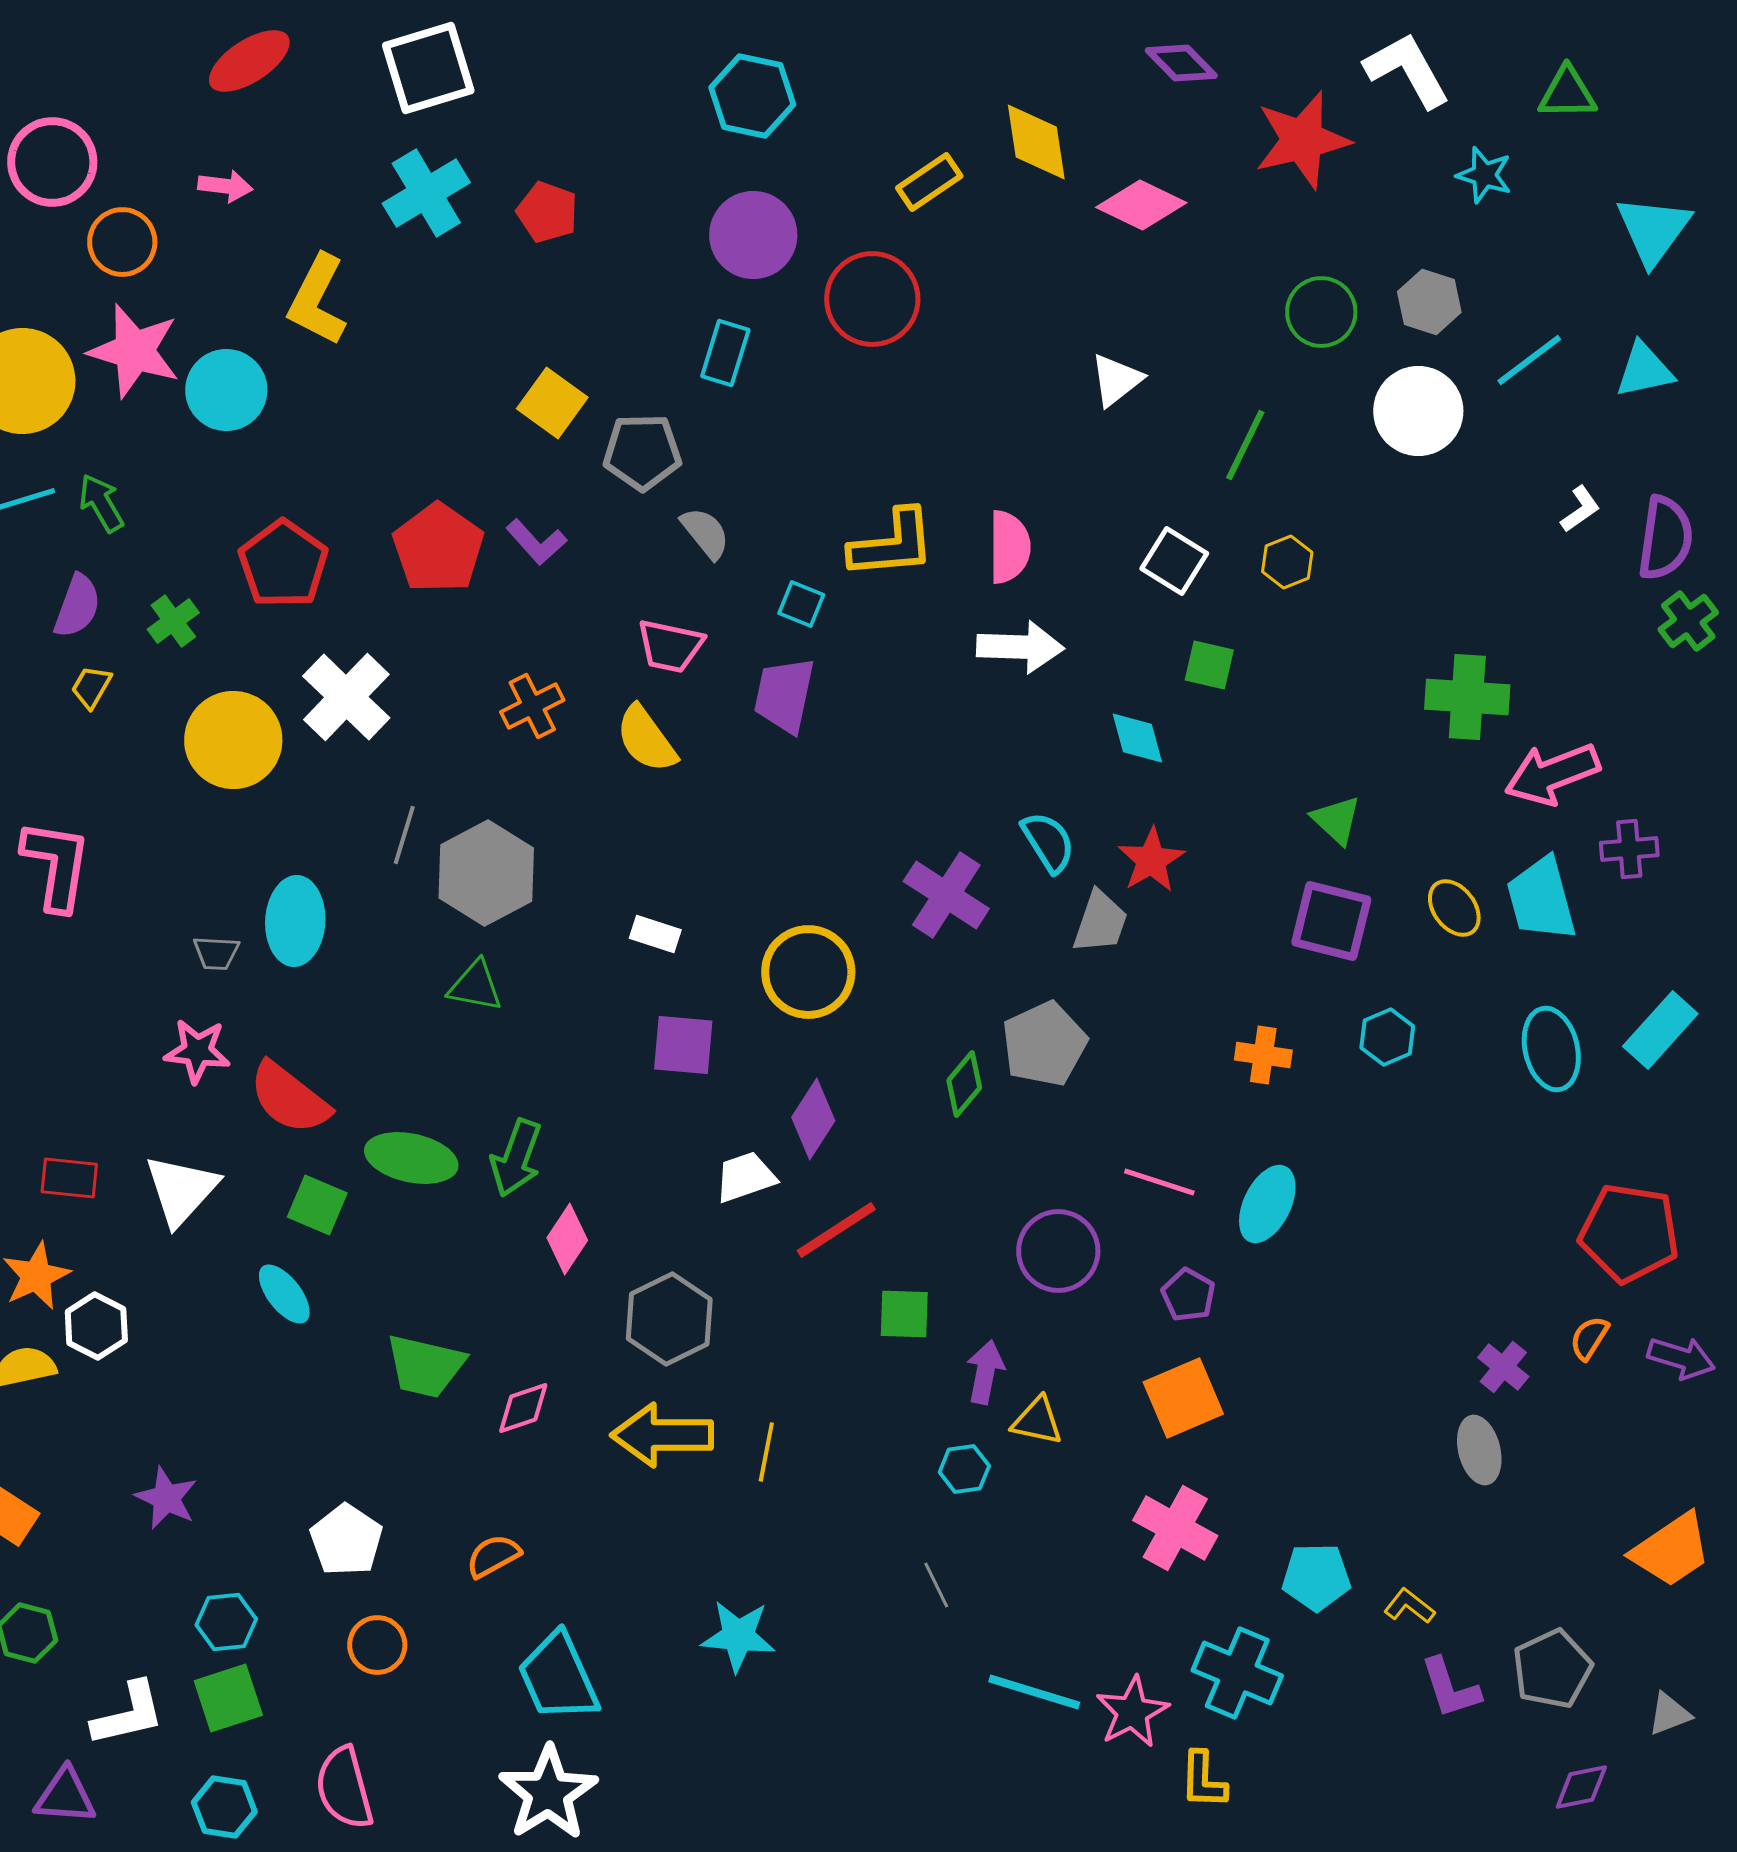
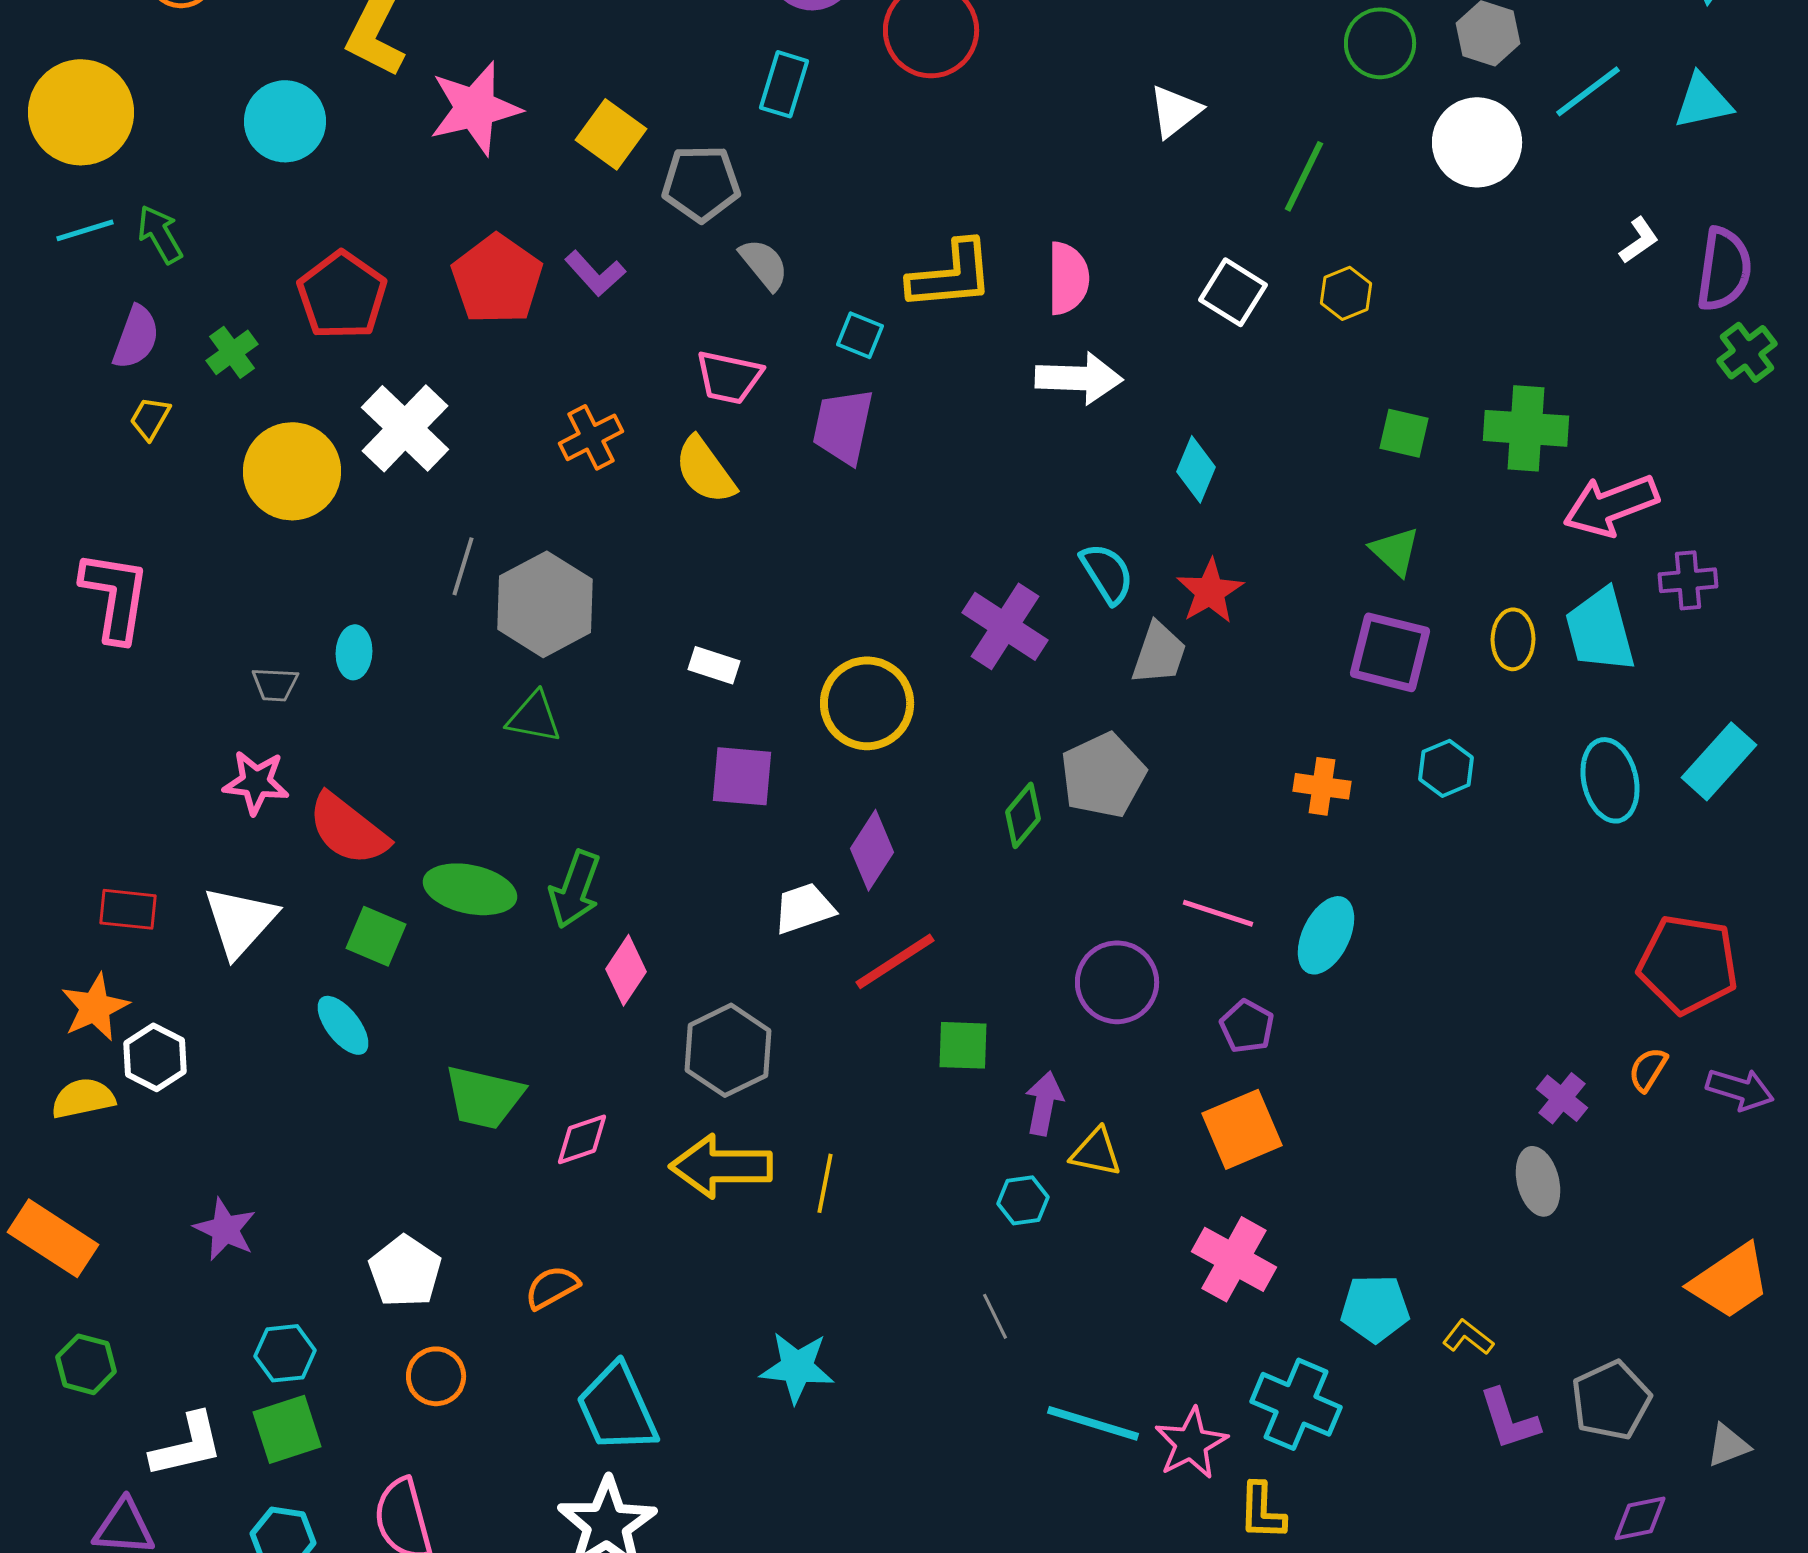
pink star: (134, 351) -> (475, 108), moved, turned -30
green square: (1209, 665) -> (1404, 433), moved
cyan diamond: (1137, 738) -> (1196, 469), turned 38
yellow ellipse: (1454, 908) -> (1513, 639), turned 38
cyan ellipse: (295, 921) -> (354, 652), size x0.6

